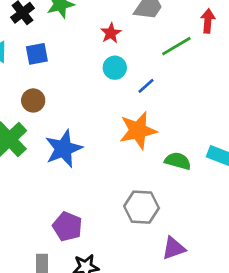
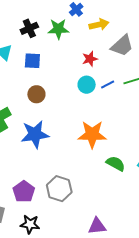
blue line: (146, 86) -> (108, 85), moved
brown circle: (33, 100) -> (36, 94), moved
gray hexagon: (142, 207) -> (59, 189), moved

